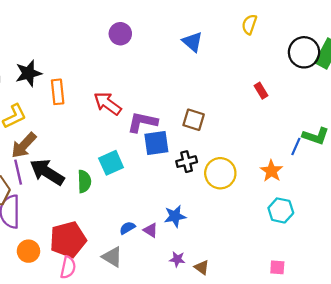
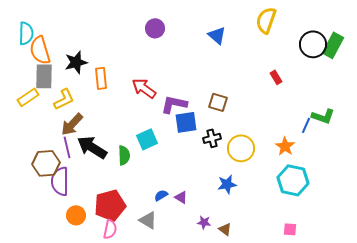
yellow semicircle: (249, 24) -> (266, 20), size x1.5
cyan hexagon: (281, 210) -> (293, 180), size x1.4
blue star: (175, 216) -> (227, 184), moved

